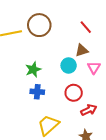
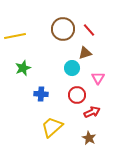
brown circle: (39, 25) -> (63, 29), moved
pink triangle: (94, 68) -> (98, 78), moved
green star: (33, 70) -> (23, 68), moved

